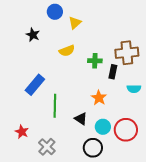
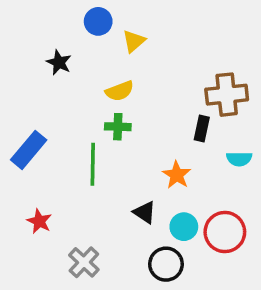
green cross: (95, 61) -> (118, 127), moved
blue rectangle: (35, 85) -> (29, 150), moved
green line: (55, 106) -> (93, 164), moved
red star: (22, 132) -> (39, 221), moved

